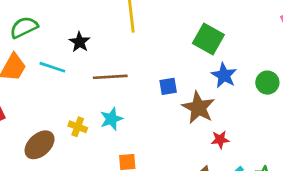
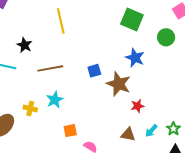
green square: (208, 39) -> (132, 20), moved
green circle: (267, 83) -> (166, 37), moved

